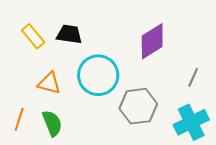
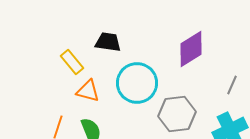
yellow rectangle: (33, 36) -> (72, 62), moved

